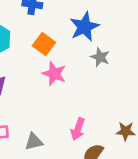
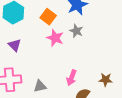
gray star: (100, 57) -> (76, 31), moved

